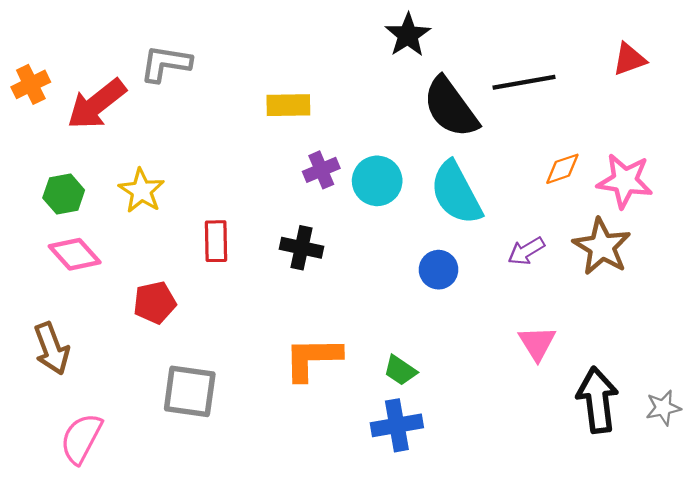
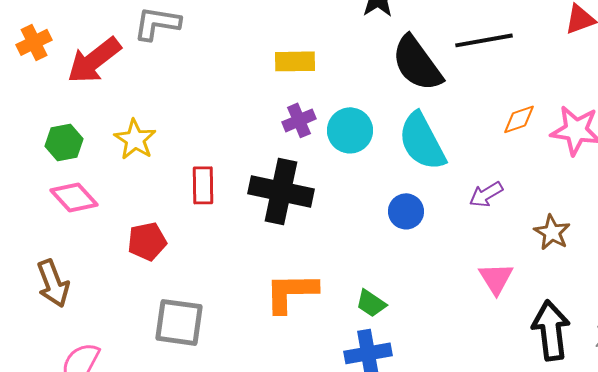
yellow rectangle: (288, 105) -> (295, 61), moved
brown star: (602, 247) -> (552, 232), moved, size x0.7
black cross: (302, 248) -> (281, 191), size x1.6

